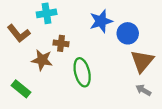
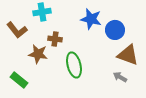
blue star: (101, 21) -> (91, 19), turned 30
brown triangle: (142, 61) -> (128, 55), turned -50
gray arrow: (143, 90) -> (120, 77), moved

